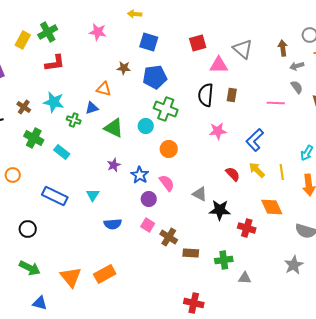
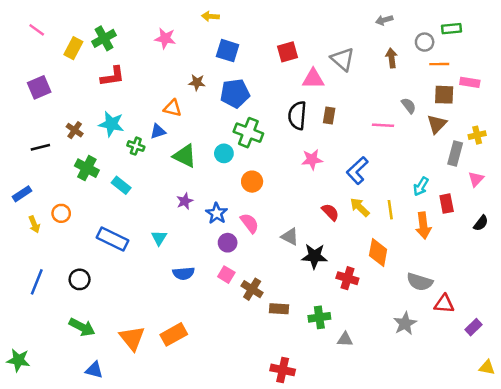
gray arrow: (297, 66) -> (384, 20), moved
orange diamond: (272, 207) -> (378, 252), turned 35

